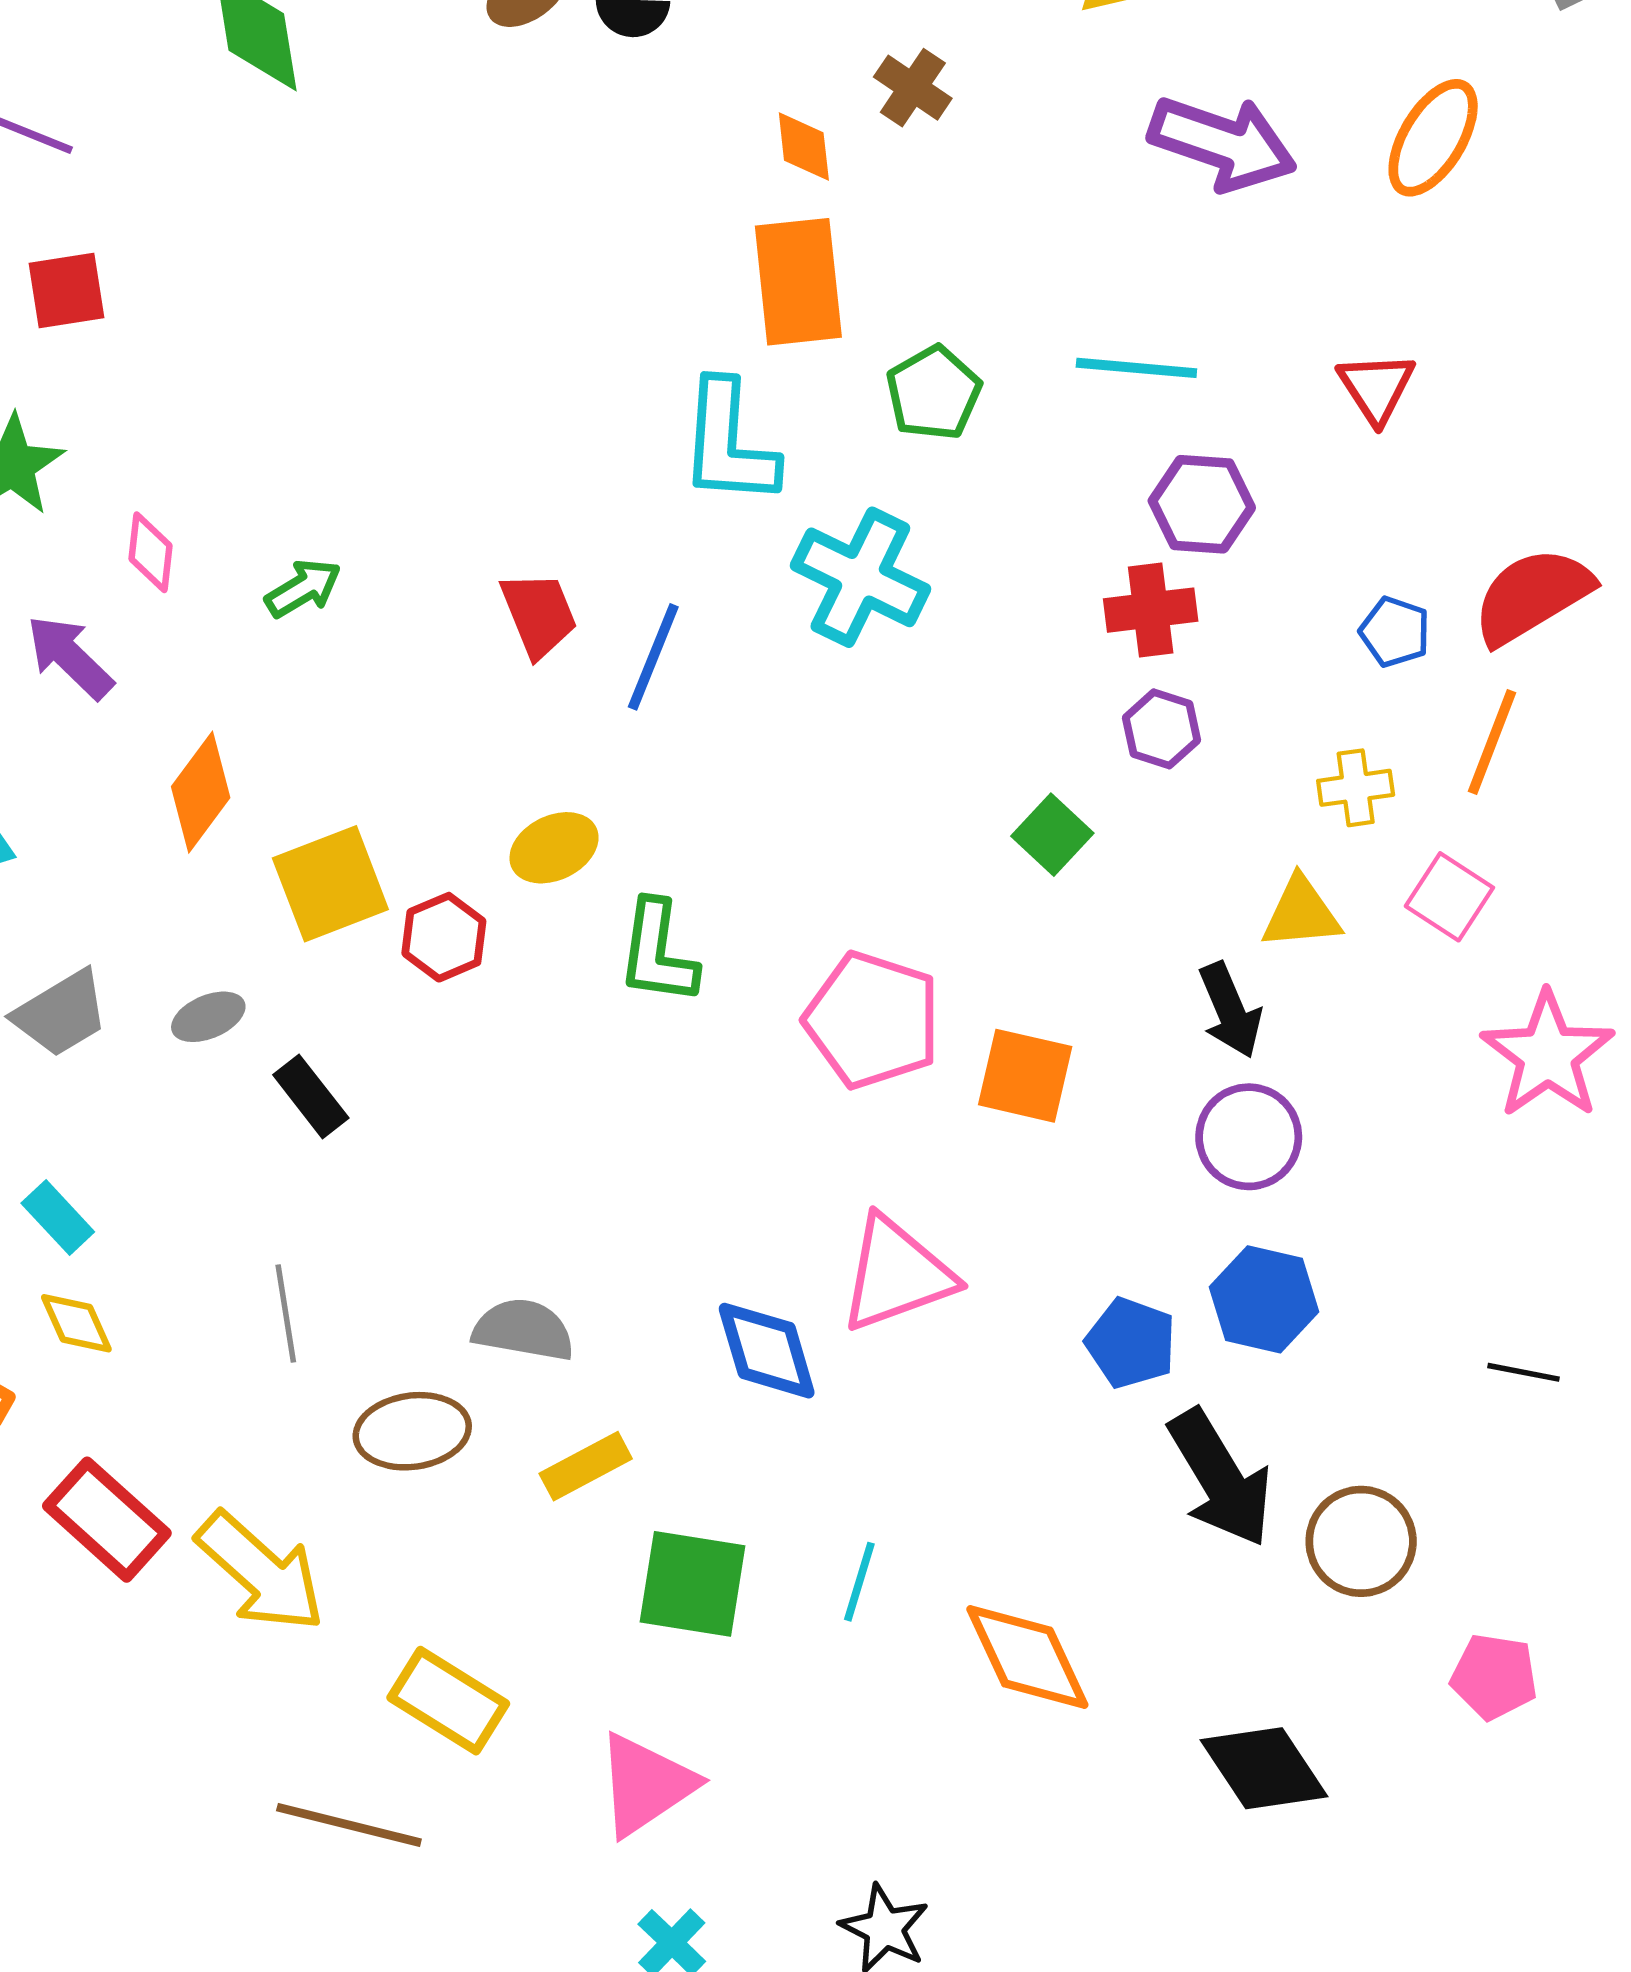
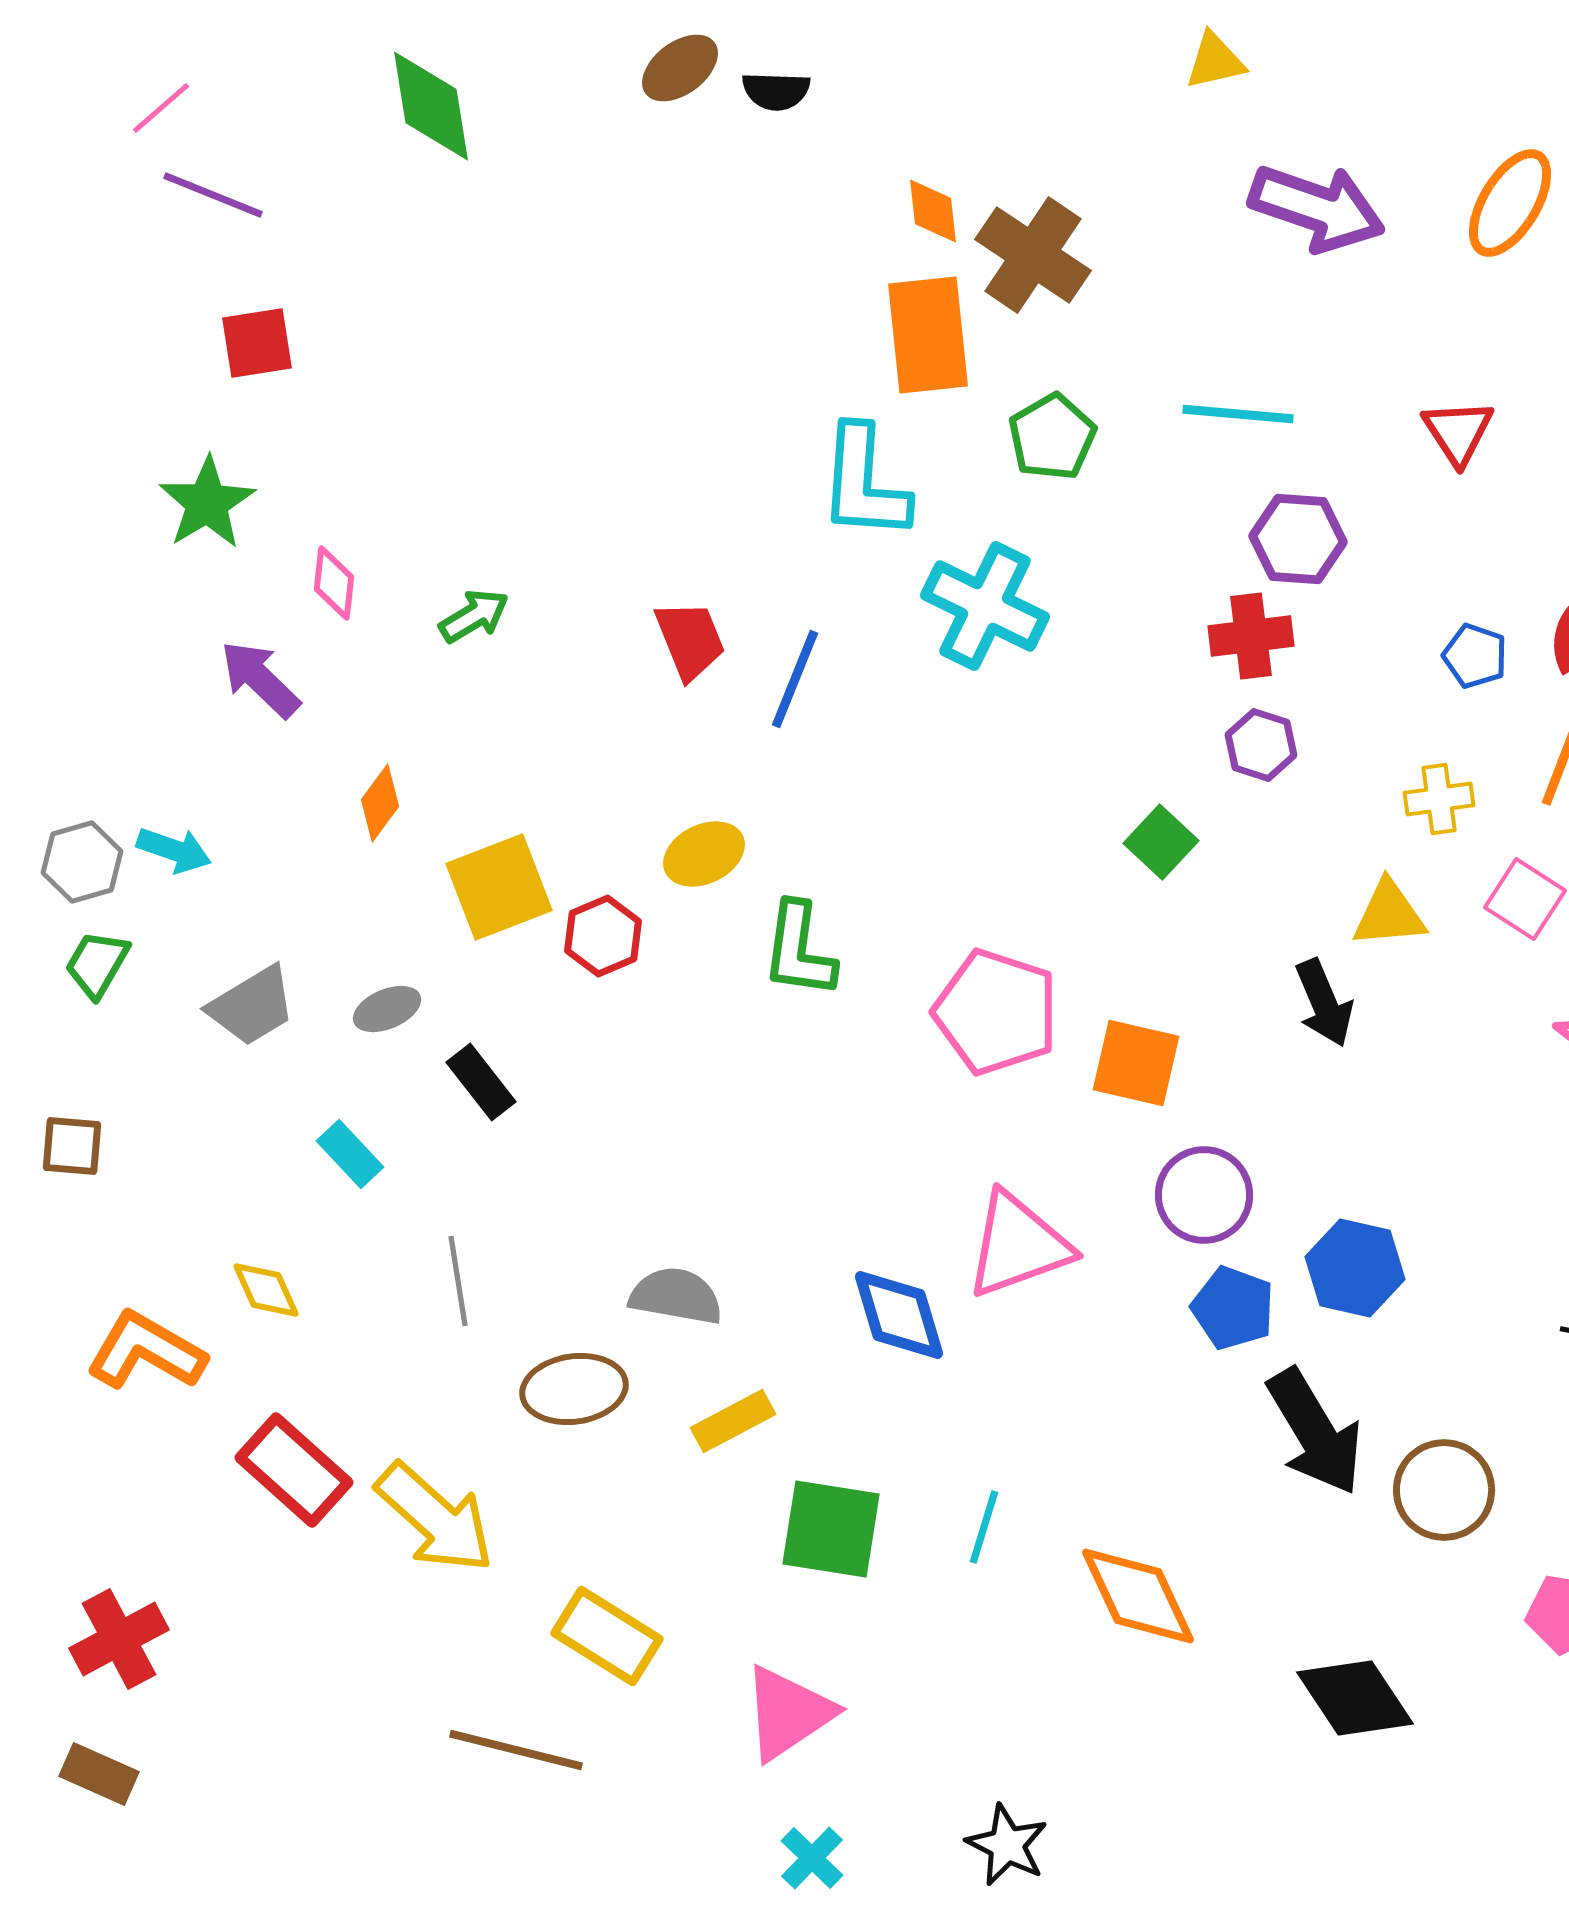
brown cross: (913, 88) -> (1033, 255), moved, size x1.6
orange diamond: (201, 792) -> (380, 803), size x0.7
purple circle: (1249, 1137) -> (1204, 1195), moved
cyan rectangle: (58, 1217) -> (350, 1154), moved

